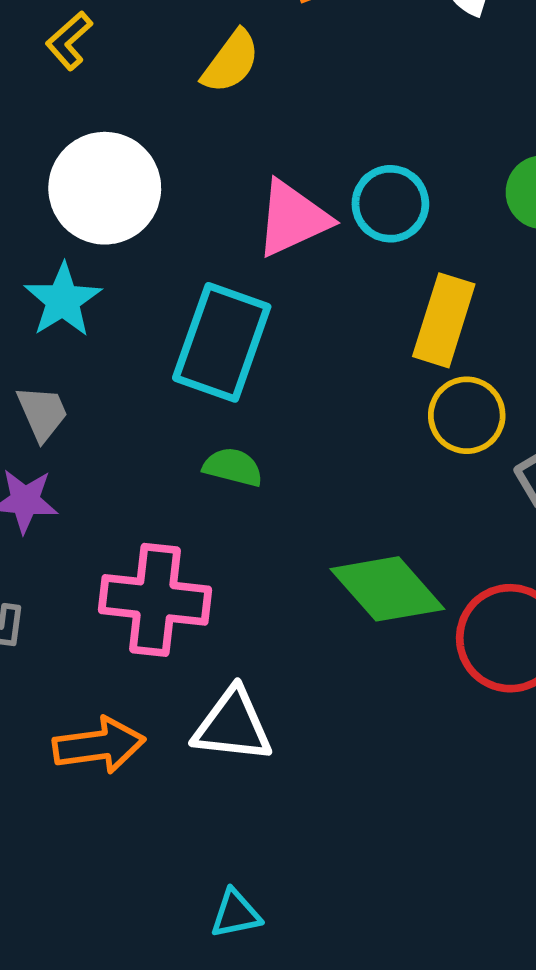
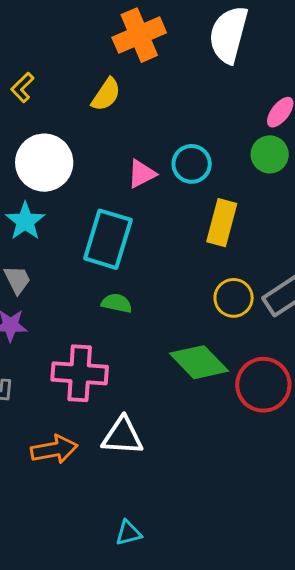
pink triangle: (293, 218) -> (142, 174), size x0.7
yellow circle: (467, 415) -> (234, 298), moved

